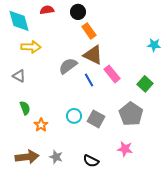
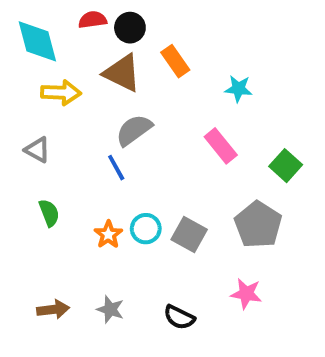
black circle: (78, 12) -> (130, 28), moved
cyan star: (154, 45) -> (238, 89), moved
brown triangle: (93, 55) -> (122, 73), moved
blue line: (89, 80) -> (116, 168), moved
orange star: (41, 125) -> (108, 235), moved
brown arrow: (27, 157) -> (53, 309), size x0.7

